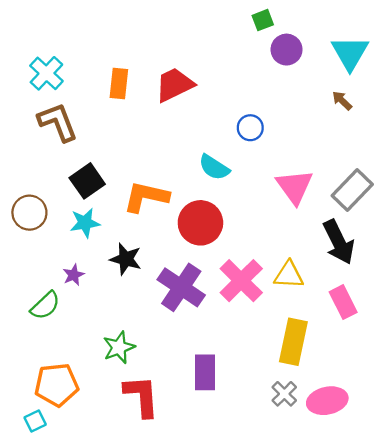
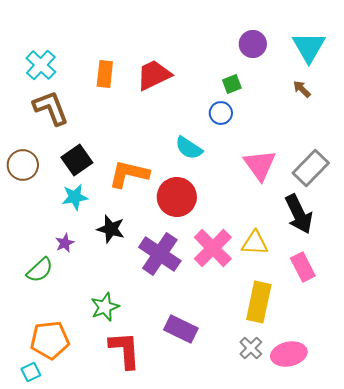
green square: (263, 20) -> (232, 84), moved
brown circle: (29, 213) -> (23, 165), moved
purple rectangle: (205, 372) -> (181, 329), turned -64

